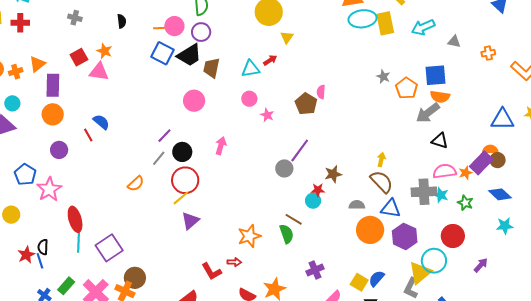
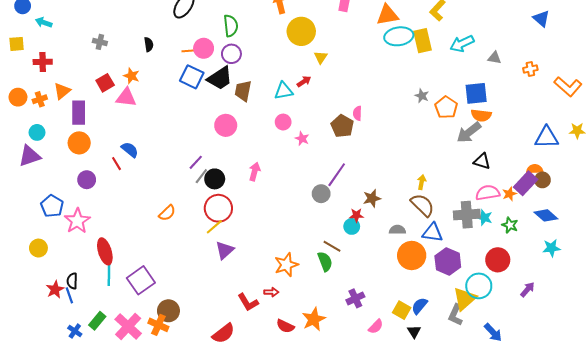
red cross: (20, 23) -> (43, 62), moved
gray line: (159, 158) -> (201, 176), moved

